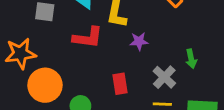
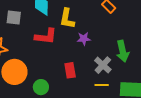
green arrow: (191, 59) -> (123, 51), size x1.5

